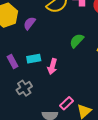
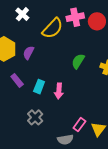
cyan rectangle: (34, 59) -> (39, 87), turned -48
purple rectangle: (13, 61) -> (17, 80), moved

